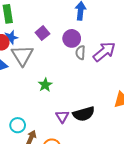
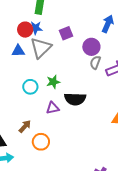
black semicircle: (84, 114) -> (75, 99), moved
purple triangle: (62, 116) -> (53, 108), moved, turned 32
cyan circle: (18, 125) -> (30, 87), moved

